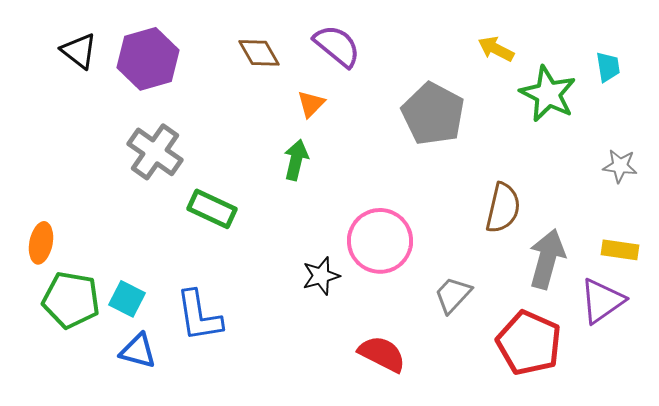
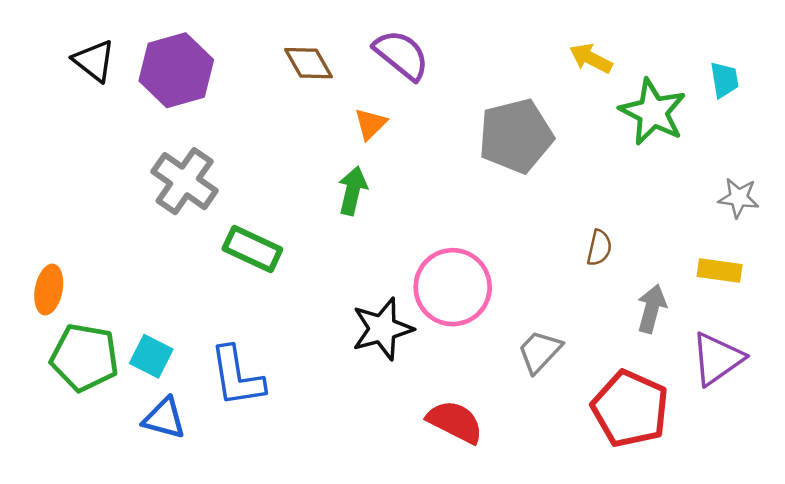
gray pentagon: (433, 114) -> (516, 136), turned 30
brown semicircle: (503, 208) -> (599, 248), size x0.6
yellow rectangle: (620, 250) -> (720, 270), moved
gray arrow: (547, 259) -> (652, 309), size x0.7
black star: (321, 276) -> (382, 329), size x1.4

